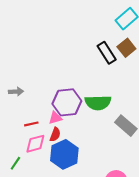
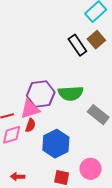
pink triangle: (55, 118) -> (30, 109), size x1.5
blue hexagon: (64, 154) -> (56, 144), moved

